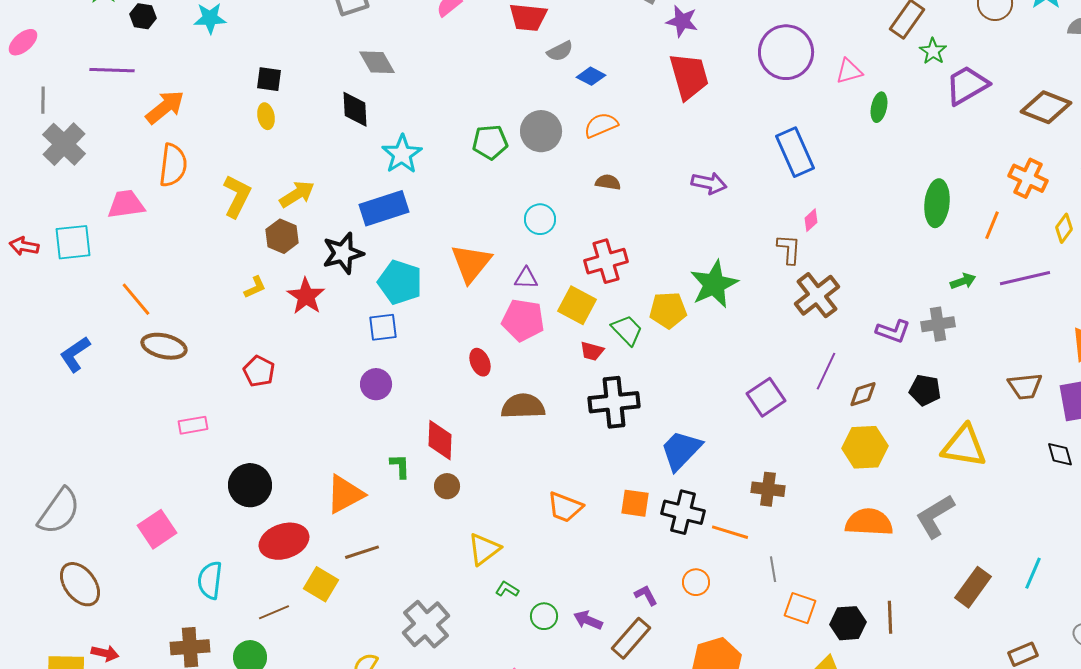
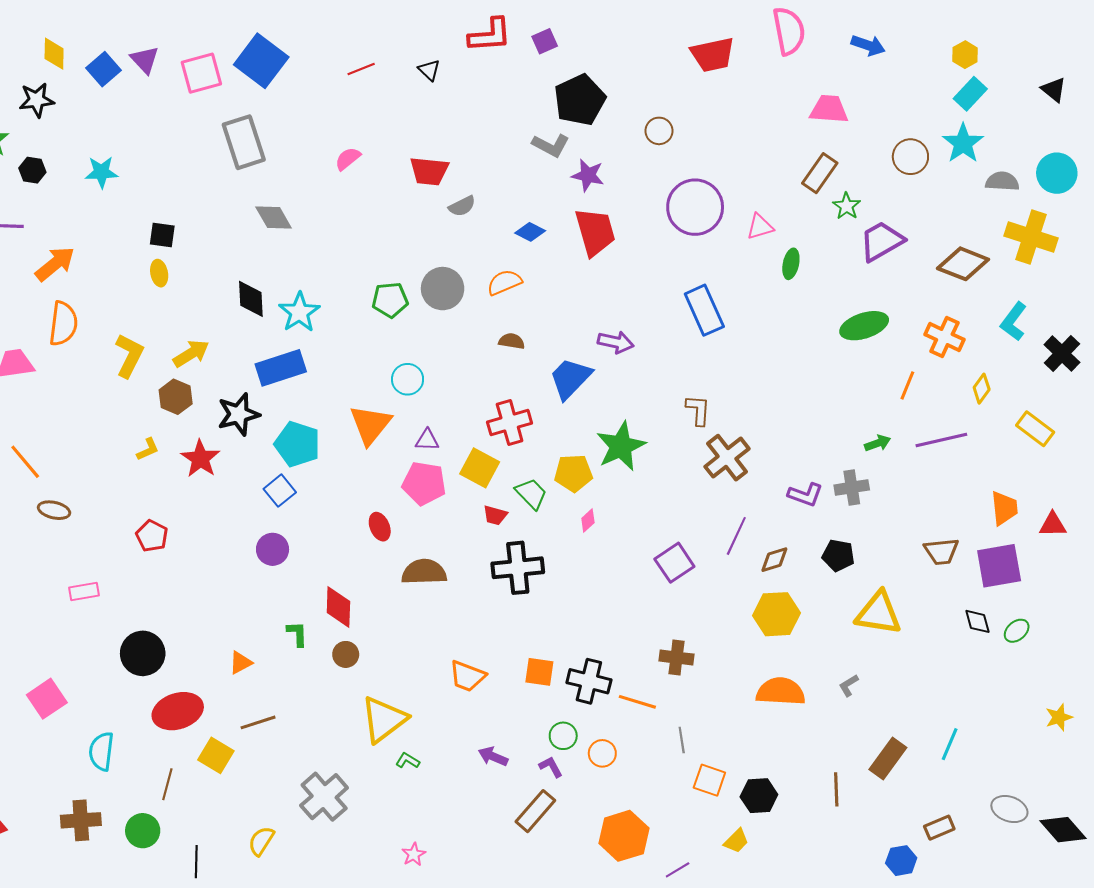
blue diamond: (591, 76) -> (530, 232), moved
black diamond: (355, 109) -> (251, 299), moved
green ellipse: (937, 203) -> (864, 326), moved, turned 66
cyan circle: (540, 219) -> (408, 379), moved
pink diamond: (811, 220) -> (588, 520), moved
blue square: (383, 327) -> (280, 491), turned -32
brown ellipse: (164, 346) -> (54, 510), size x0.7
blue trapezoid: (681, 450) -> (570, 378), moved
orange triangle: (345, 494) -> (241, 663), size x0.6
gray L-shape: (935, 516) -> (849, 685), size x0.5
yellow triangle: (484, 549) -> (384, 719), size x1.4
brown line: (274, 612) -> (167, 784), turned -52
green circle: (544, 616) -> (563, 736), moved
brown line: (890, 617) -> (836, 789), moved
purple arrow: (588, 620) -> (493, 756), moved

